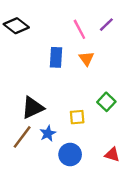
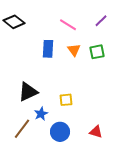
purple line: (106, 25) -> (101, 21), moved
pink line: (79, 29) -> (68, 25), turned -30
green square: (106, 102) -> (97, 52), moved, turned 35
brown line: (22, 137) -> (22, 129), moved

